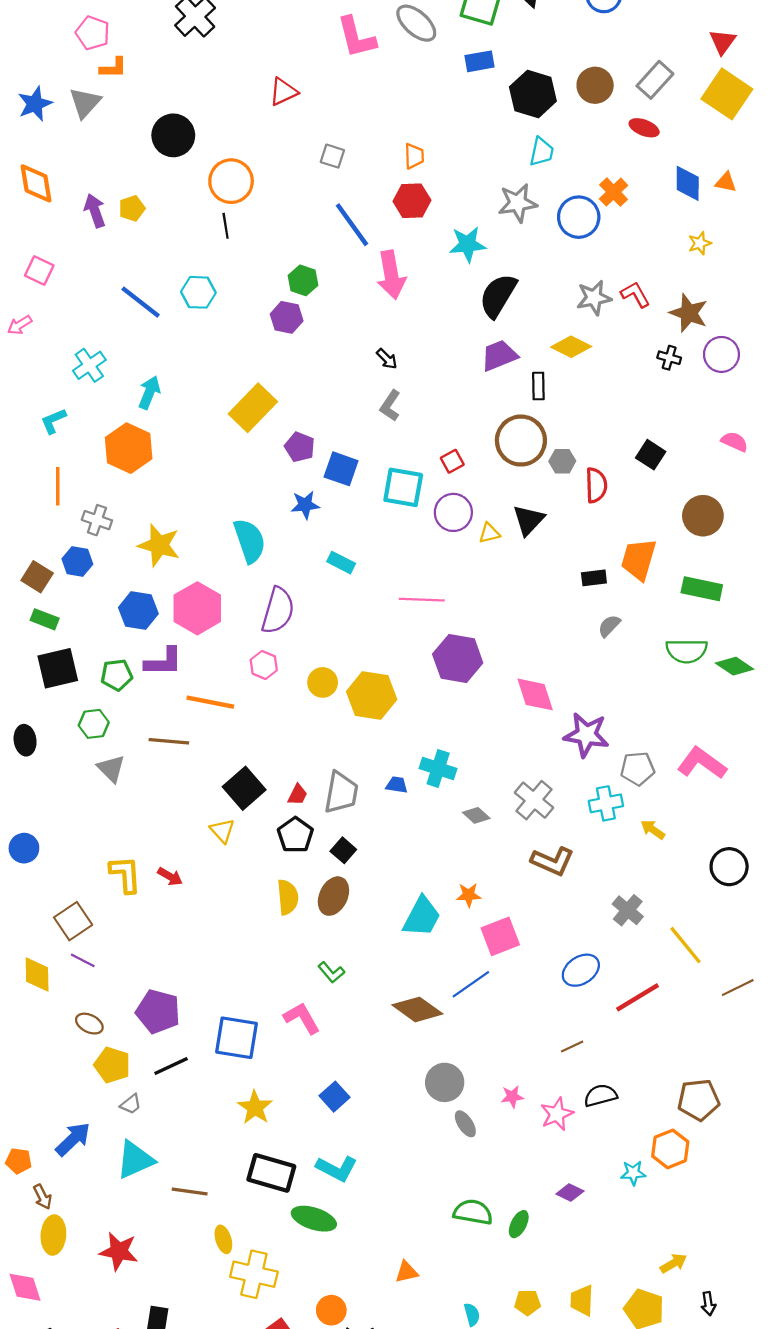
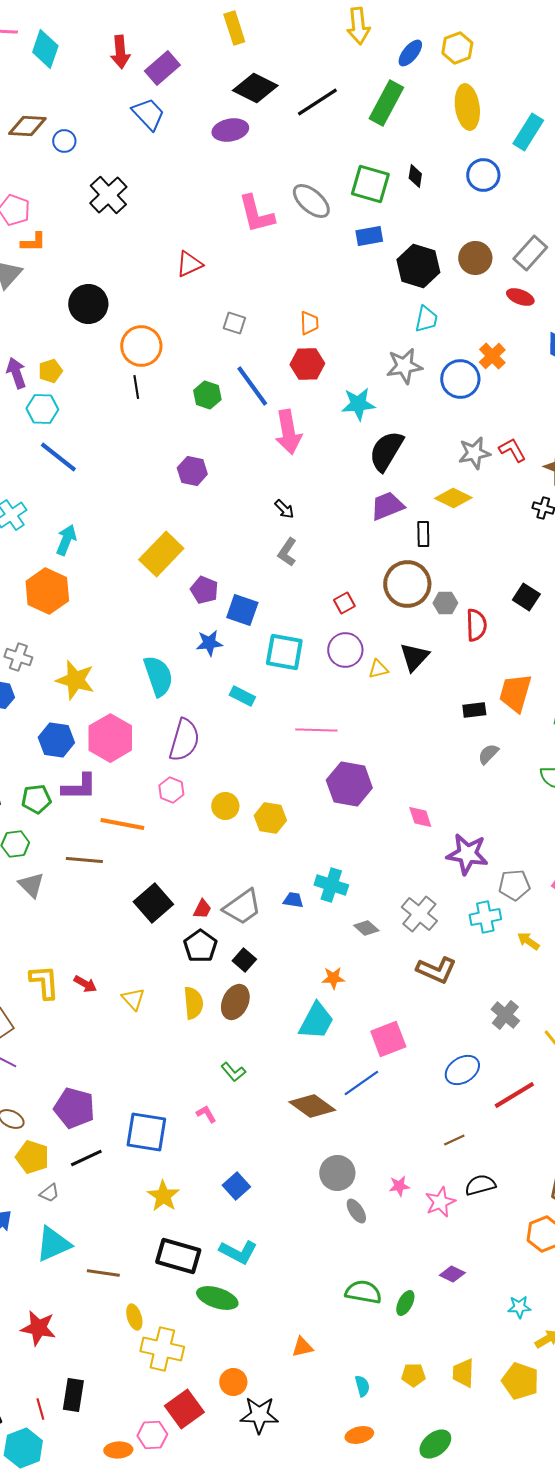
green hexagon: (303, 280) -> (207, 395), moved
cyan hexagon: (198, 292) -> (42, 409), moved
cyan square: (403, 487) -> (284, 652), moved
pink diamond: (535, 694) -> (420, 817), size x0.7
yellow hexagon: (372, 696) -> (270, 818), size x0.7
gray trapezoid: (341, 793) -> (242, 907), turned 45
yellow triangle: (222, 831) -> (133, 999), moved
orange star: (469, 895) -> (333, 978), moved
pink L-shape: (302, 1018) -> (206, 1114), size x0.6
cyan star: (633, 1173) -> (519, 1307), moved

